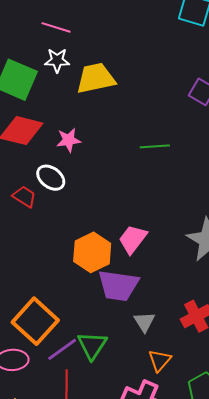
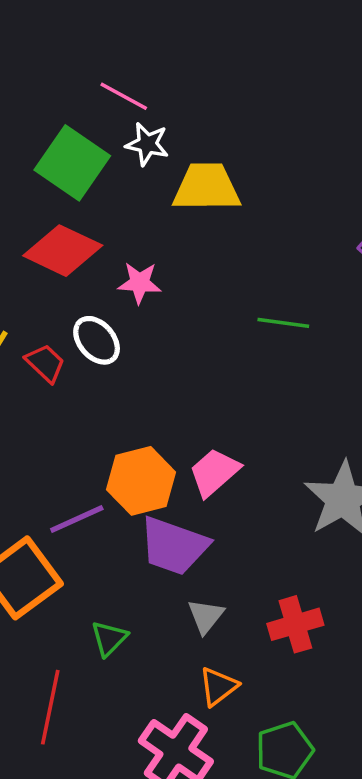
pink line: (56, 27) -> (124, 96), moved
green triangle: (92, 345) -> (109, 638), size x0.7
purple line: (62, 349) -> (77, 519), moved

